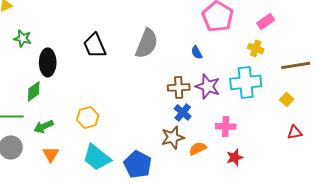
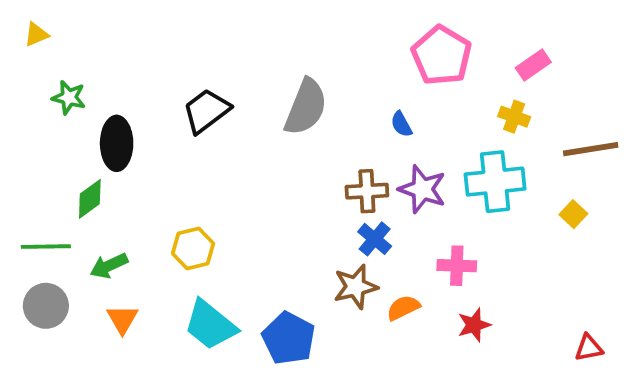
black trapezoid: (95, 45) -> (206, 111), turned 76
red triangle: (295, 132) -> (589, 348), moved

